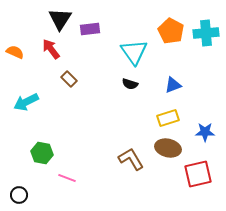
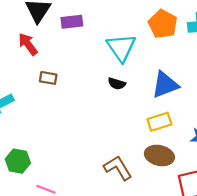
brown rectangle: (69, 79) -> (48, 78), turned -35
blue triangle: (173, 85) -> (165, 85), size x1.5

